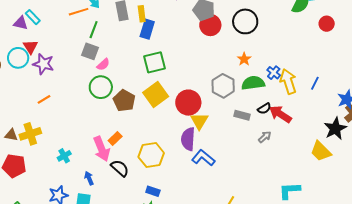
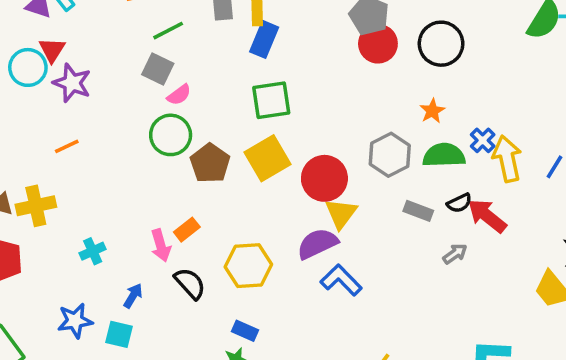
green line: (94, 30) -> (168, 31), turned 36
purple semicircle: (188, 139) -> (317, 244), turned 55
pink arrow: (102, 149) -> (161, 245), size x0.7
blue arrow: (89, 178) -> (133, 296), turned 48

